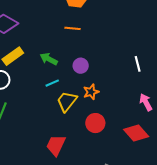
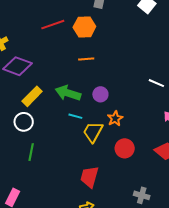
green arrow: (49, 59) -> (68, 93), size x1.4
white line: (138, 64) -> (156, 83), turned -42
cyan line: (52, 83) -> (75, 116), turned 48

